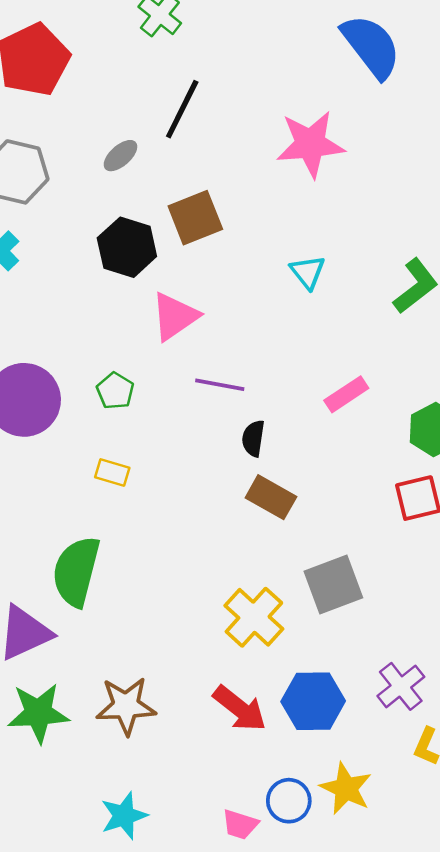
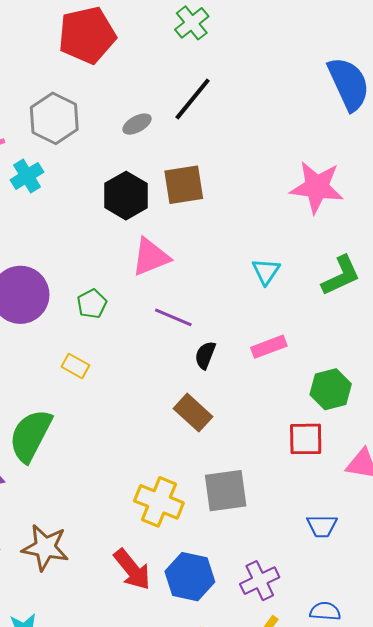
pink star: (310, 144) -> (317, 187), moved
cyan triangle: (308, 272) -> (266, 271), moved
black semicircle: (253, 438) -> (205, 355), moved
yellow cross: (254, 617) -> (159, 502), turned -33

